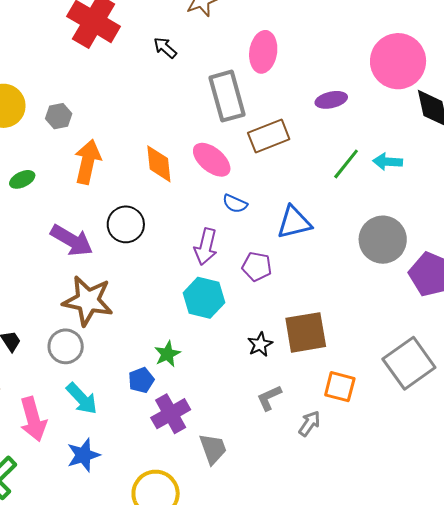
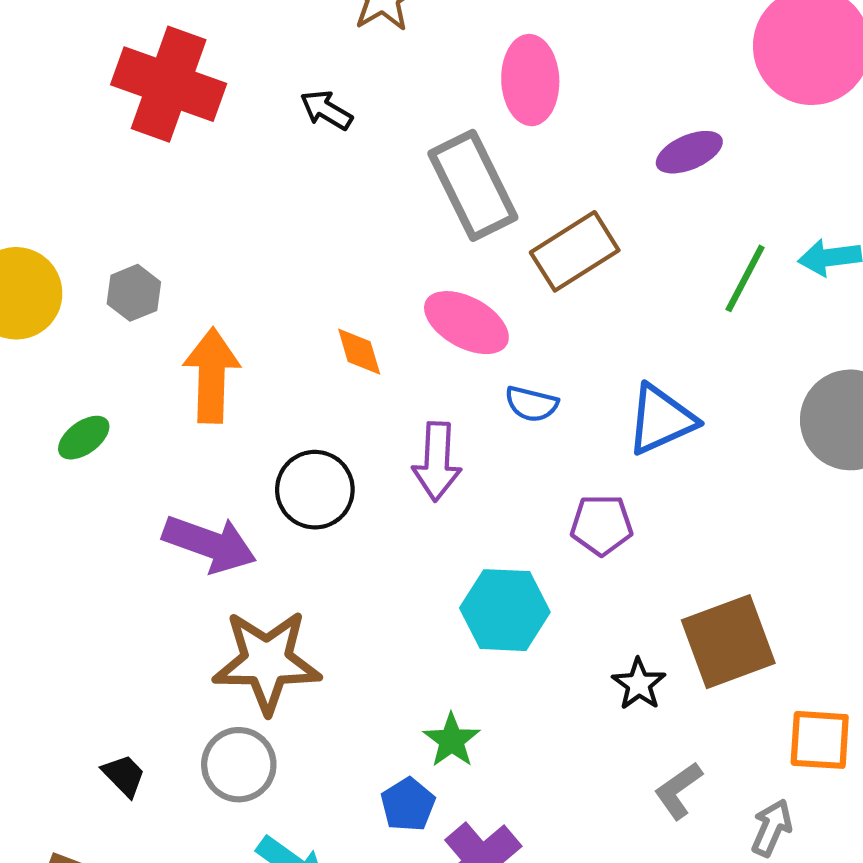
orange diamond: (159, 164) -> (359, 352), size x0.7
purple arrow: (206, 247) -> (437, 462), moved

